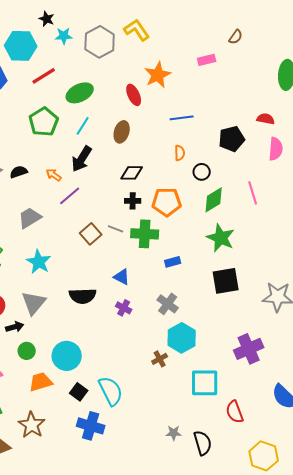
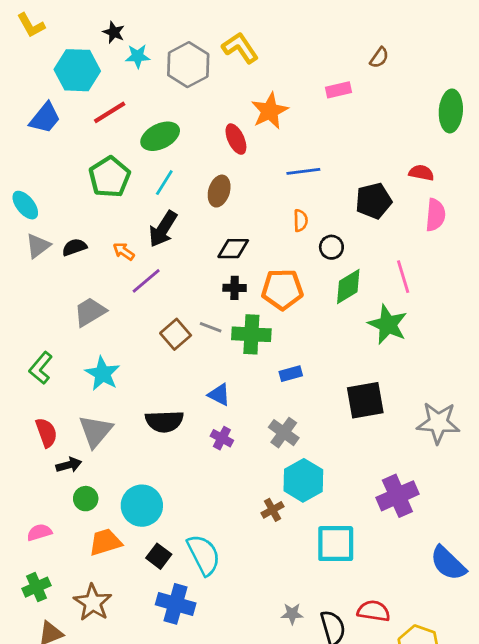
green star: (221, 238) -> (388, 324), moved
red semicircle: (235, 412) -> (374, 611), moved, turned 120

